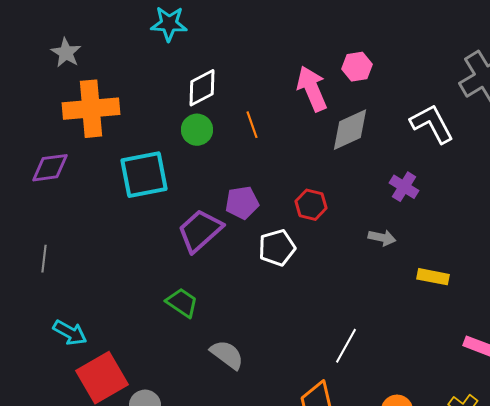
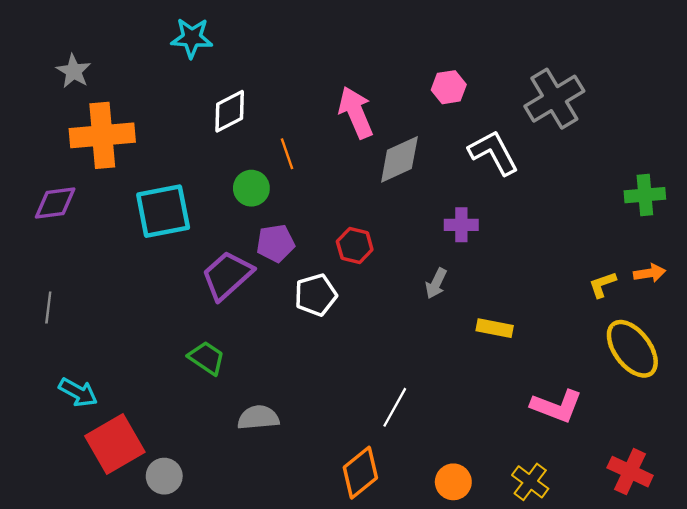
pink hexagon: (357, 67) -> (449, 87), moved
green circle: (197, 130) -> (251, 188), moved
purple cross: (404, 187) -> (461, 225), turned -32
gray arrow: (382, 238) -> (436, 283), turned 104
gray semicircle: (227, 355) -> (258, 418), turned -42

